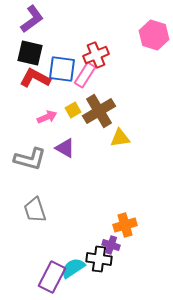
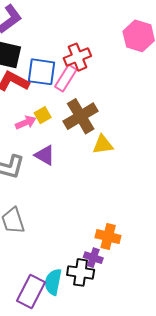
yellow square: (73, 110) -> (43, 115), moved
orange cross: (125, 225) -> (108, 237), turned 30
cyan semicircle: (73, 268) -> (53, 282), turned -45

